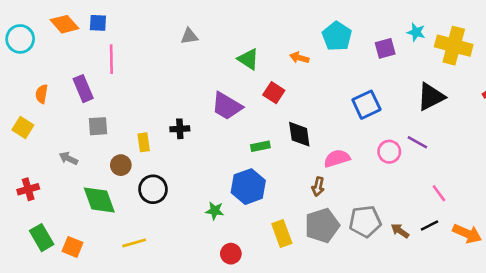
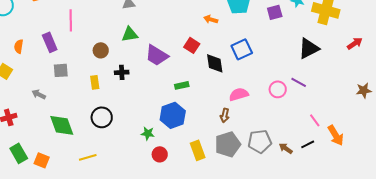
green triangle: (248, 59) -> (130, 34), moved, turned -42
blue square: (366, 105) -> (242, 49), moved
black diamond: (299, 134) -> (215, 63), moved
brown circle: (121, 165) -> (101, 50), moved
orange arrow: (467, 234) -> (336, 135), moved, turned 35
red circle: (231, 254) -> (160, 154), moved

